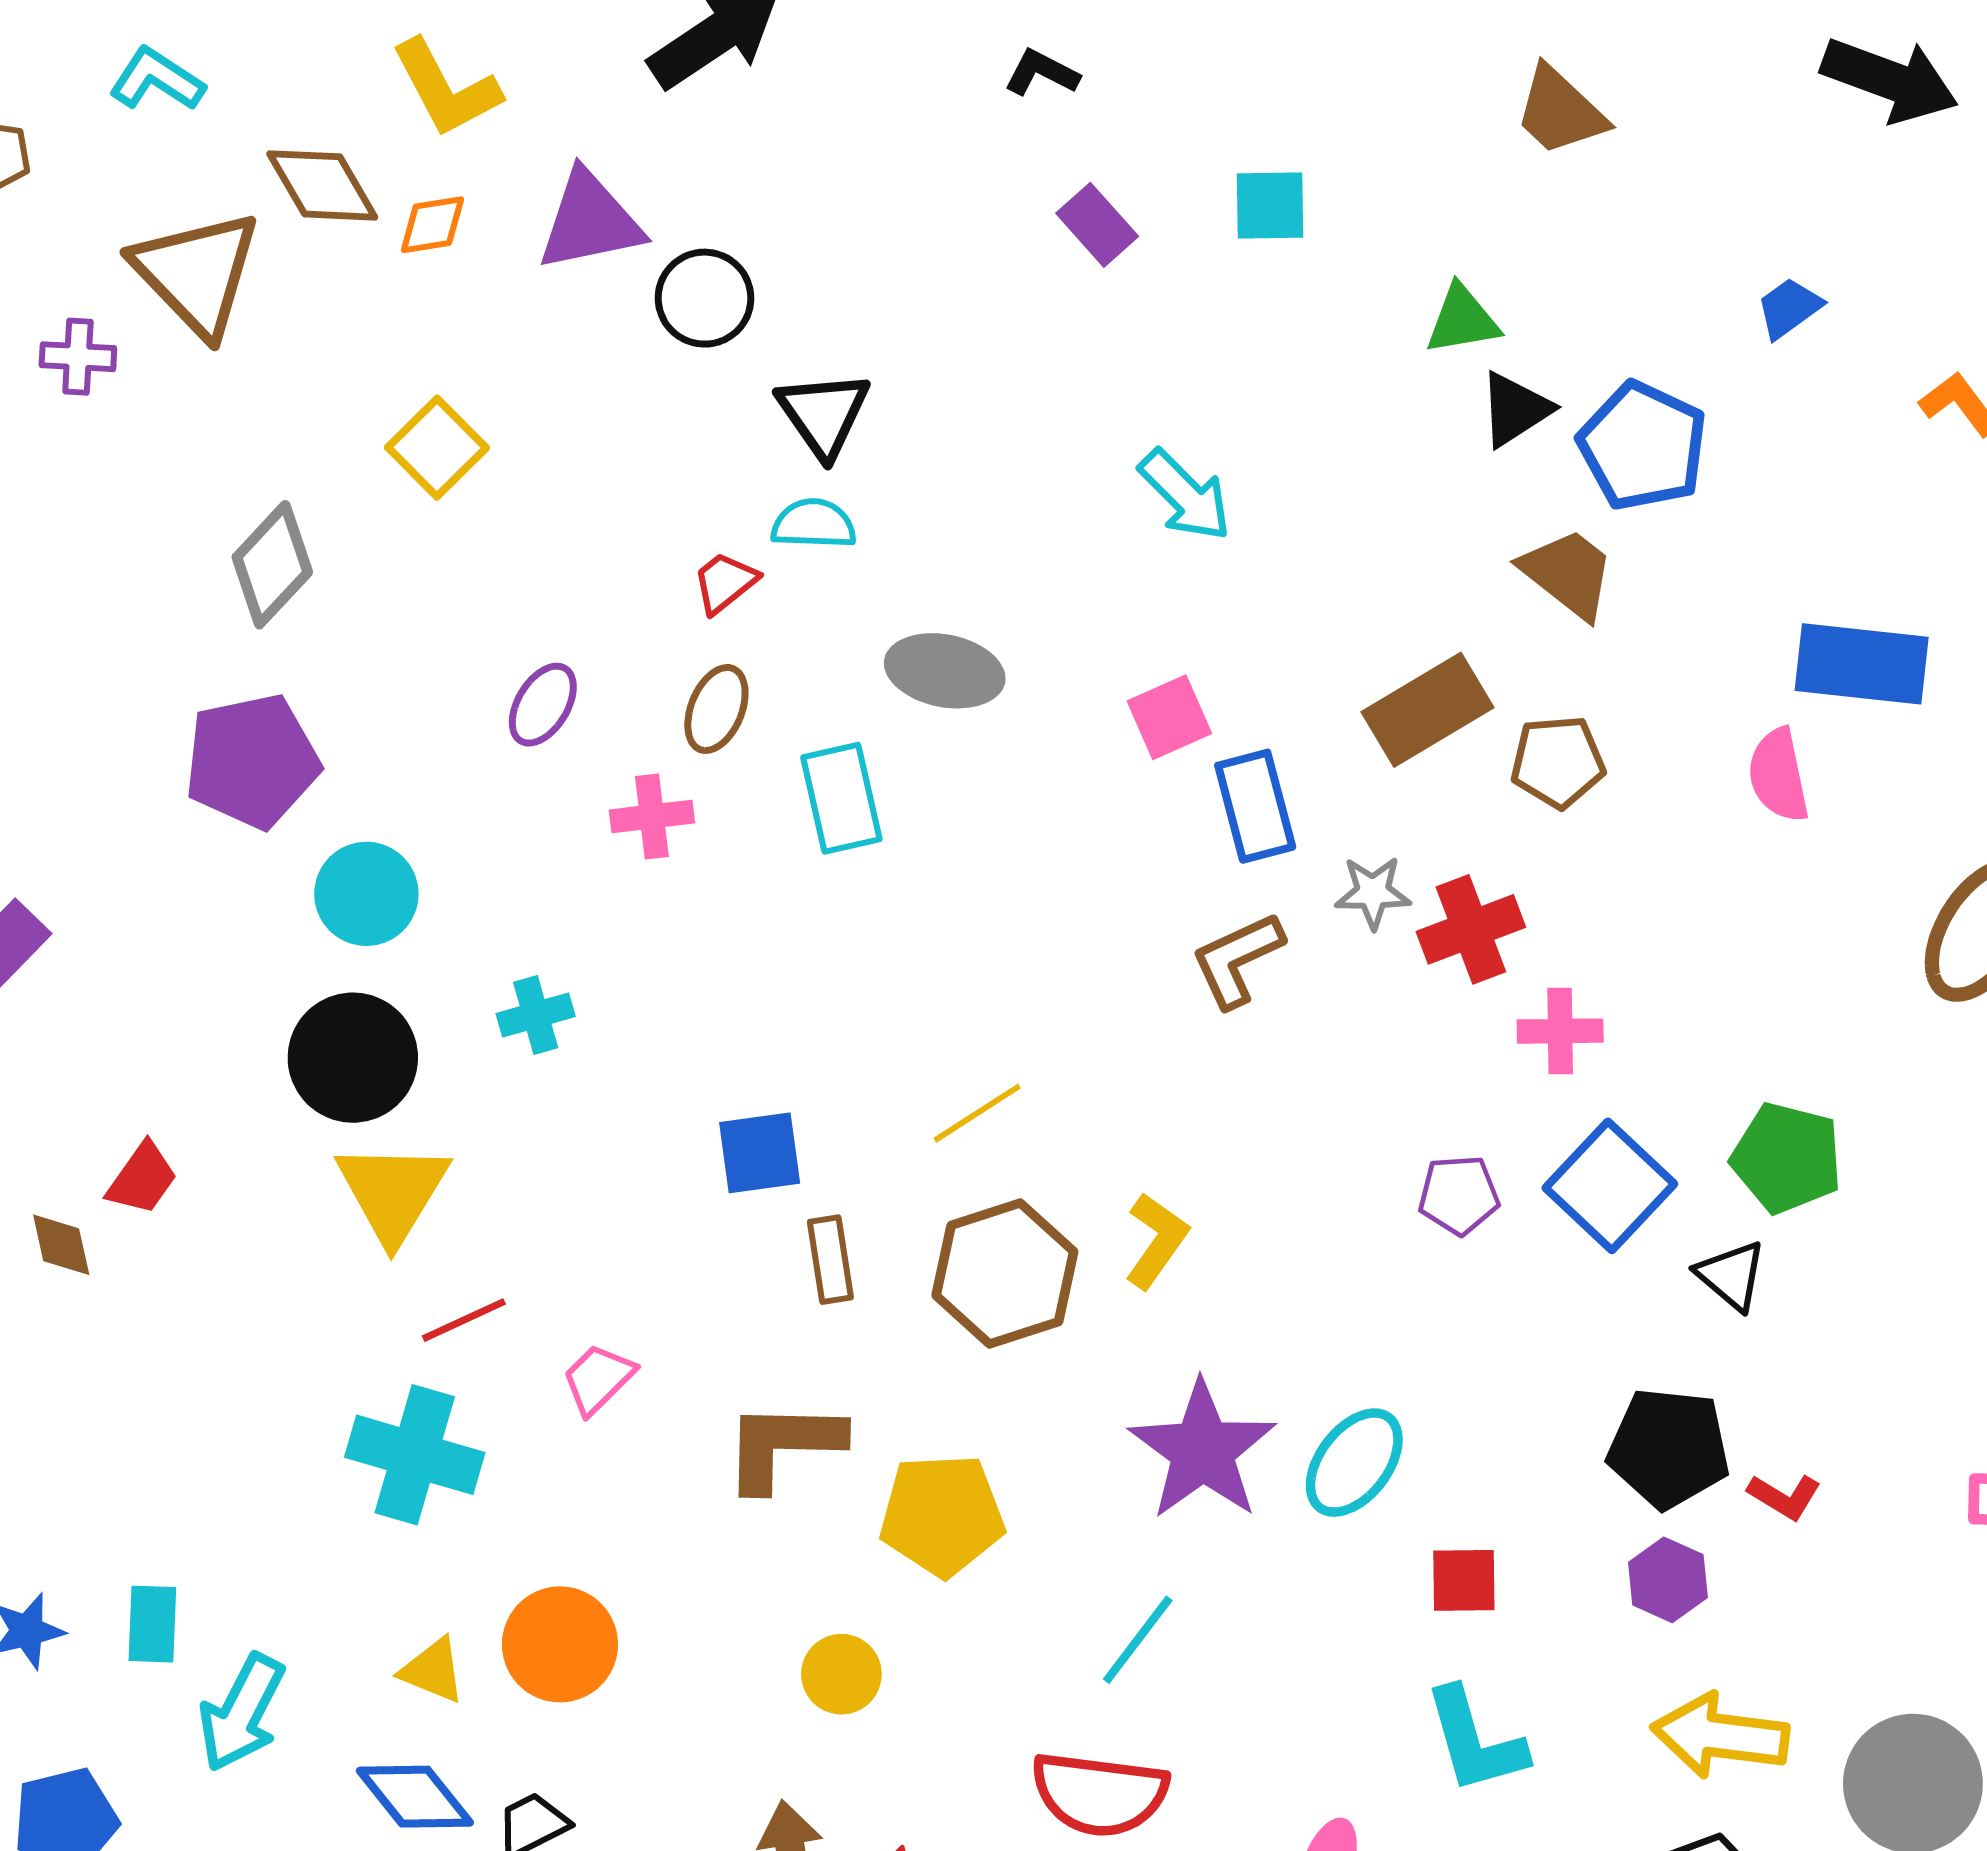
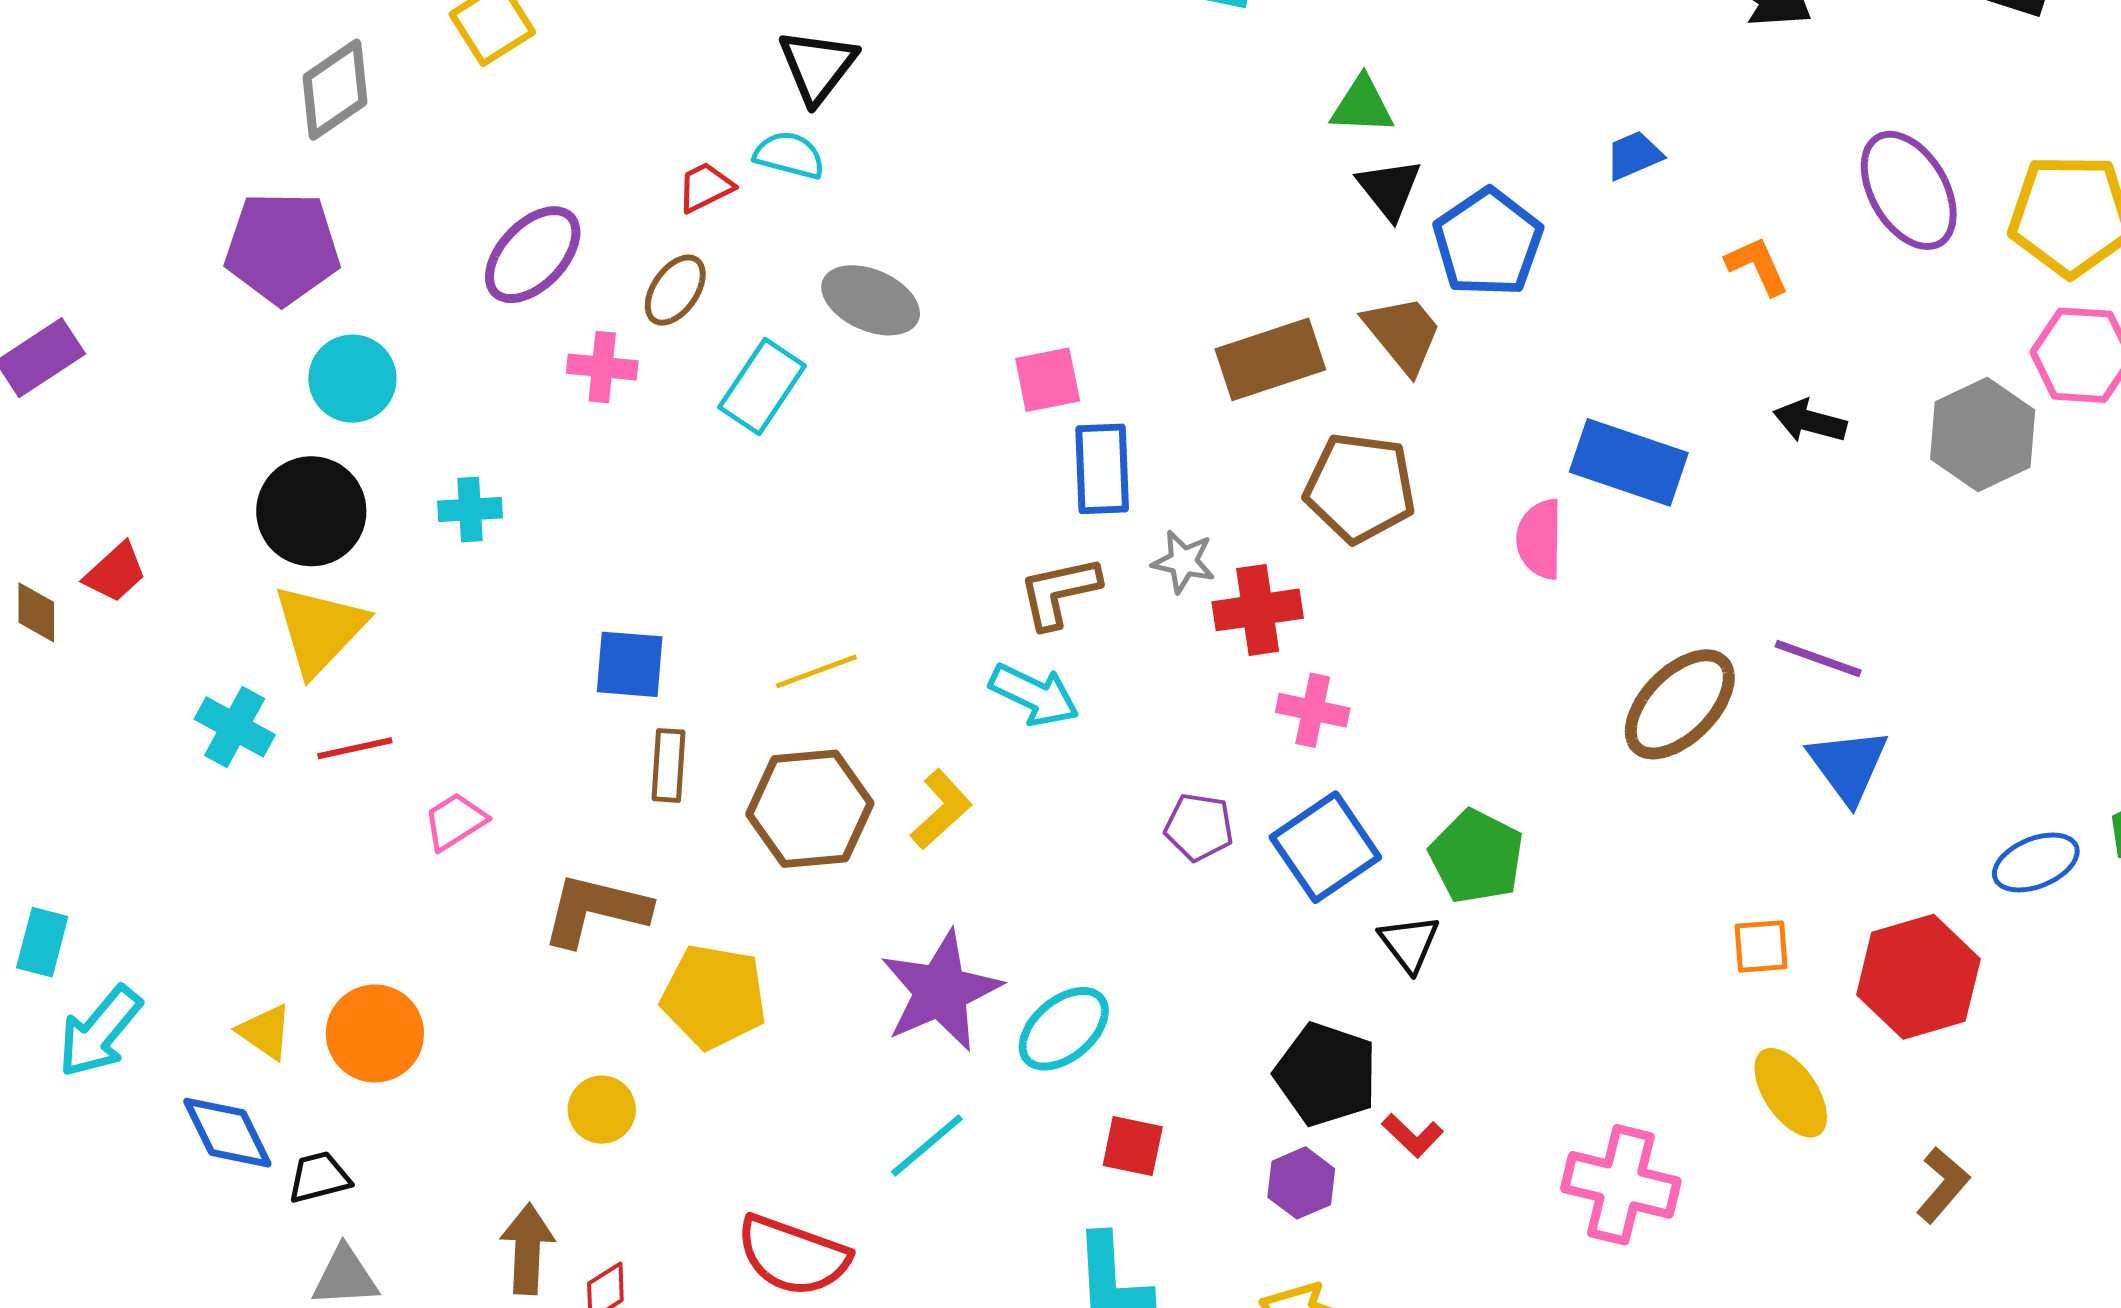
black triangle: (1515, 409) -> (1389, 189), turned -48
cyan arrow: (1185, 495) -> (1034, 695), moved, turned -32
purple ellipse: (543, 705) -> (533, 255), size x1.5
brown rectangle: (1428, 710) -> (1270, 359), moved
brown pentagon: (1558, 762) -> (1360, 488), size x1.4
cyan rectangle: (841, 798) -> (762, 387), turned 34
cyan cross: (415, 1455) -> (235, 727), moved, size x0.7
cyan line: (1138, 1640) -> (927, 1145), moved

